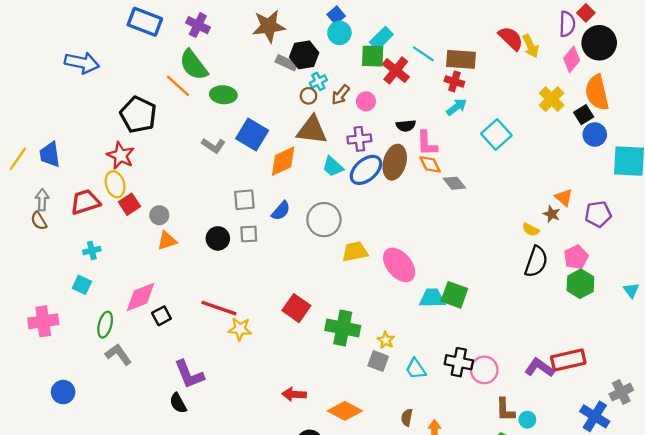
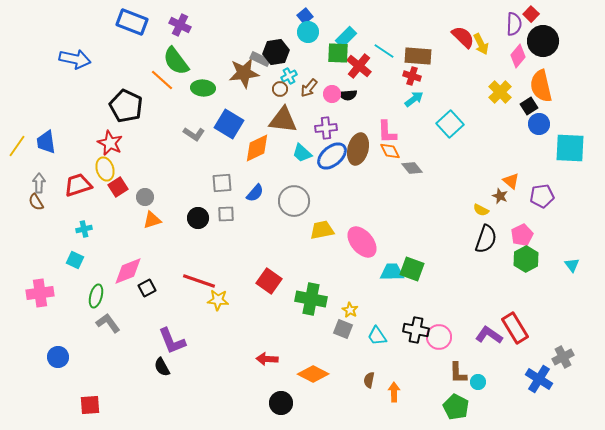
brown star: (269, 26) -> (244, 73), moved
black semicircle: (406, 126) -> (348, 95), moved
red rectangle: (568, 360) -> (515, 328), turned 72

